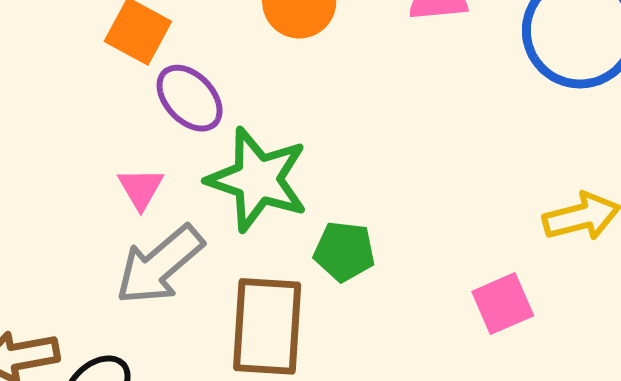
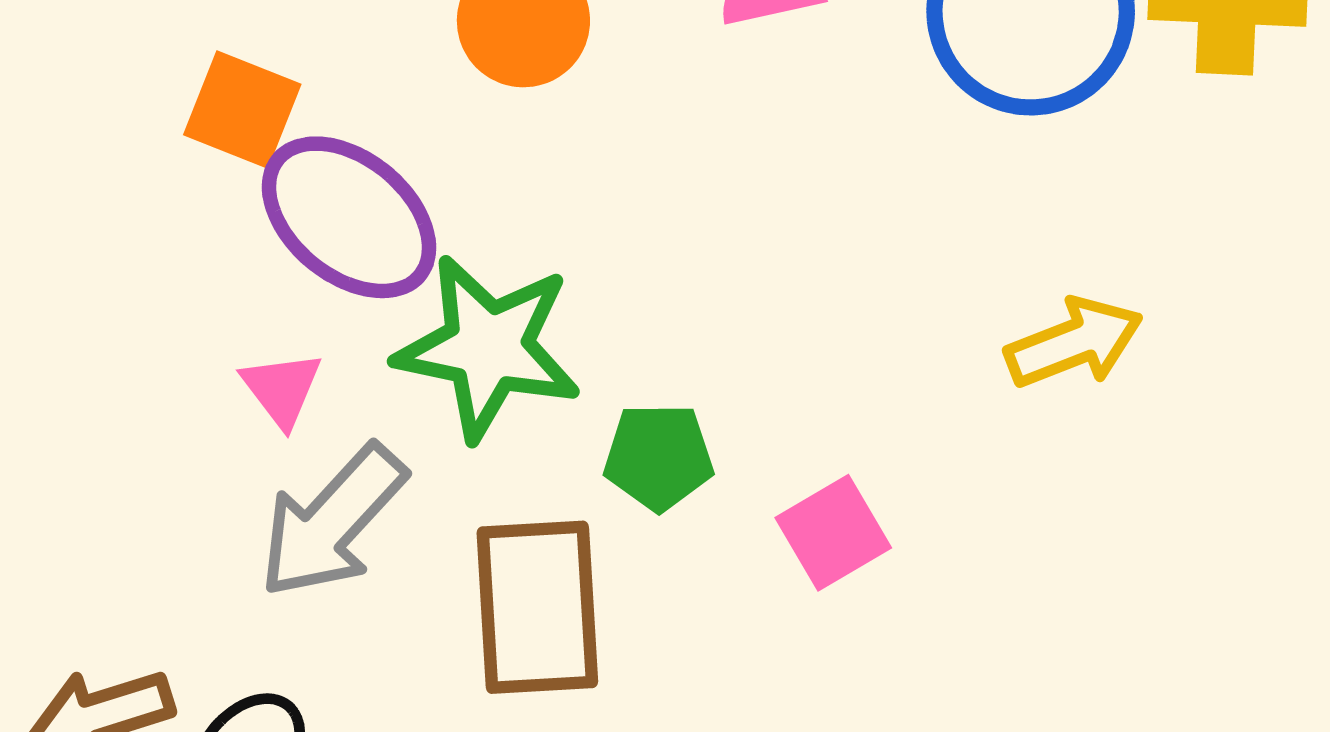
purple ellipse: (190, 98) -> (349, 217), size x1.4
pink square: (503, 304) -> (833, 533), moved

